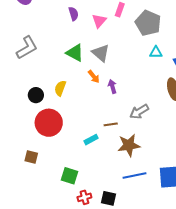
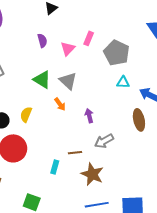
purple arrow: (112, 86) -> (89, 116), moved
cyan rectangle: (91, 140) -> (55, 167), turned -48
brown star: (129, 145) -> (92, 174), turned 30

